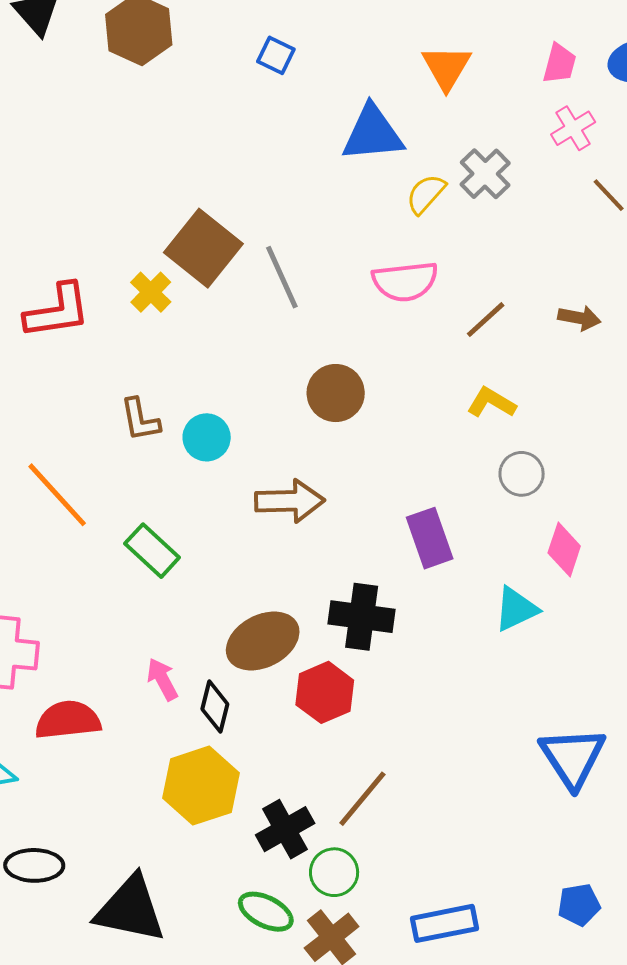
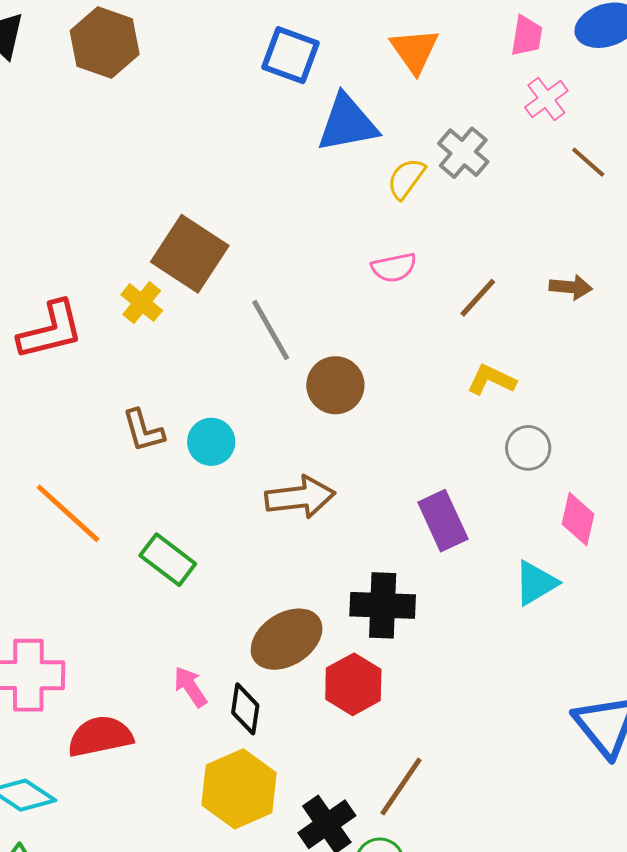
blue square: (276, 55) -> (291, 55), moved, size x1.5
gray line: (282, 277) -> (271, 330), moved
pink semicircle: (405, 281) -> (394, 267), size x0.7

